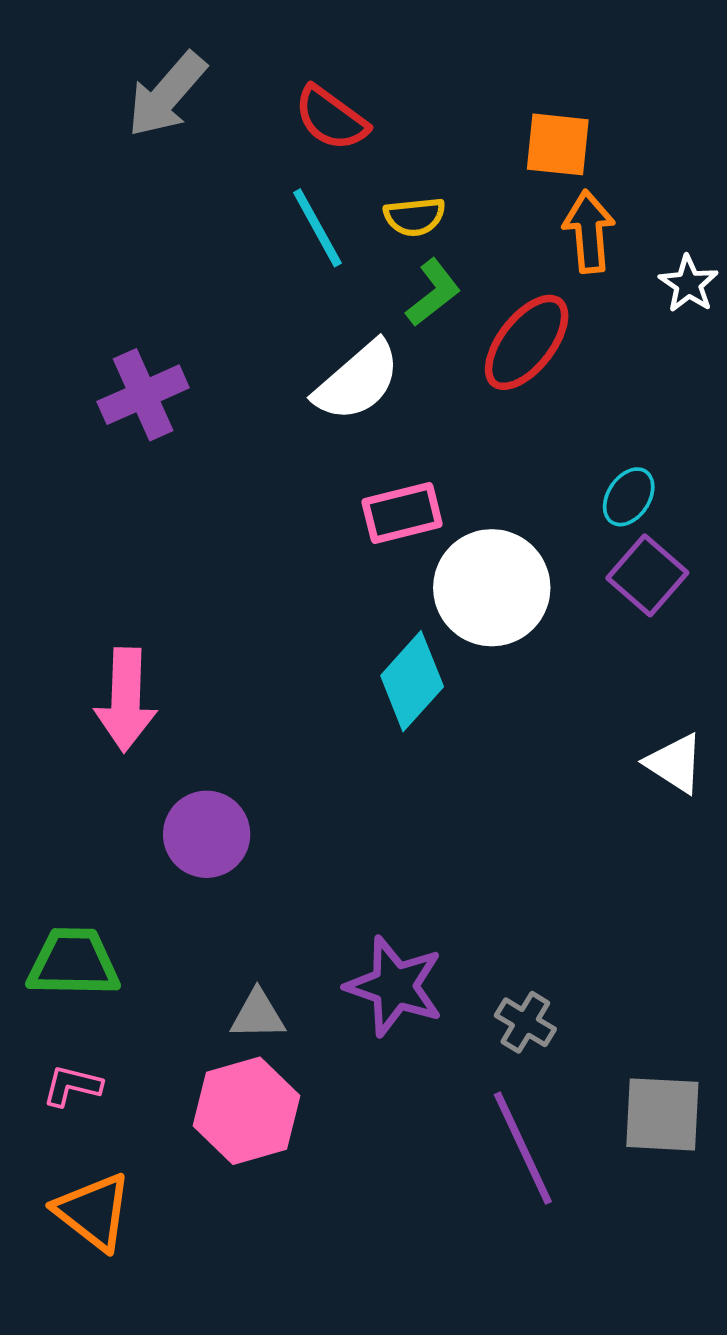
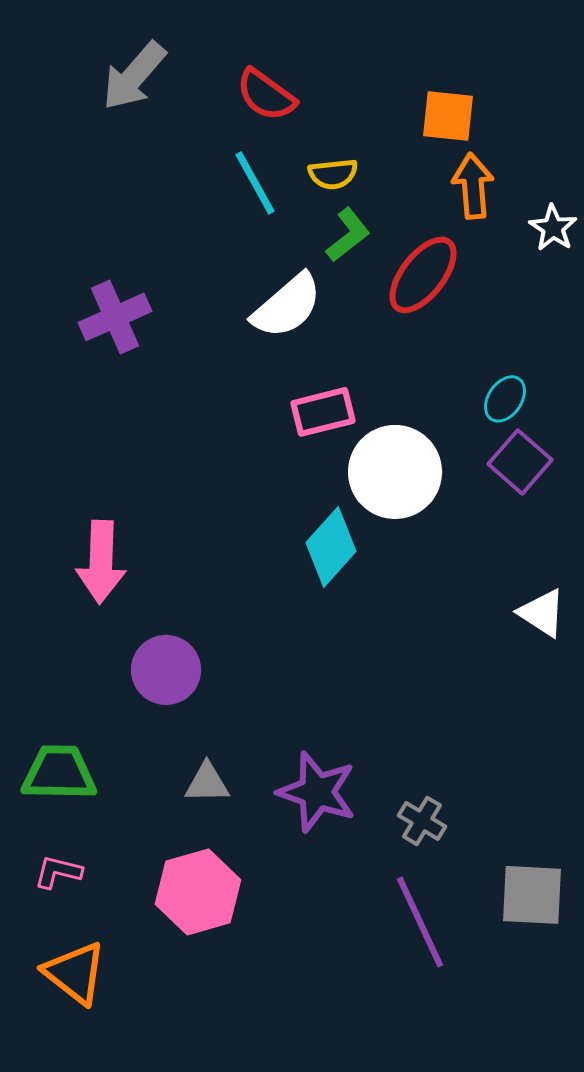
gray triangle: (258, 1015) -> (207, 783), moved

